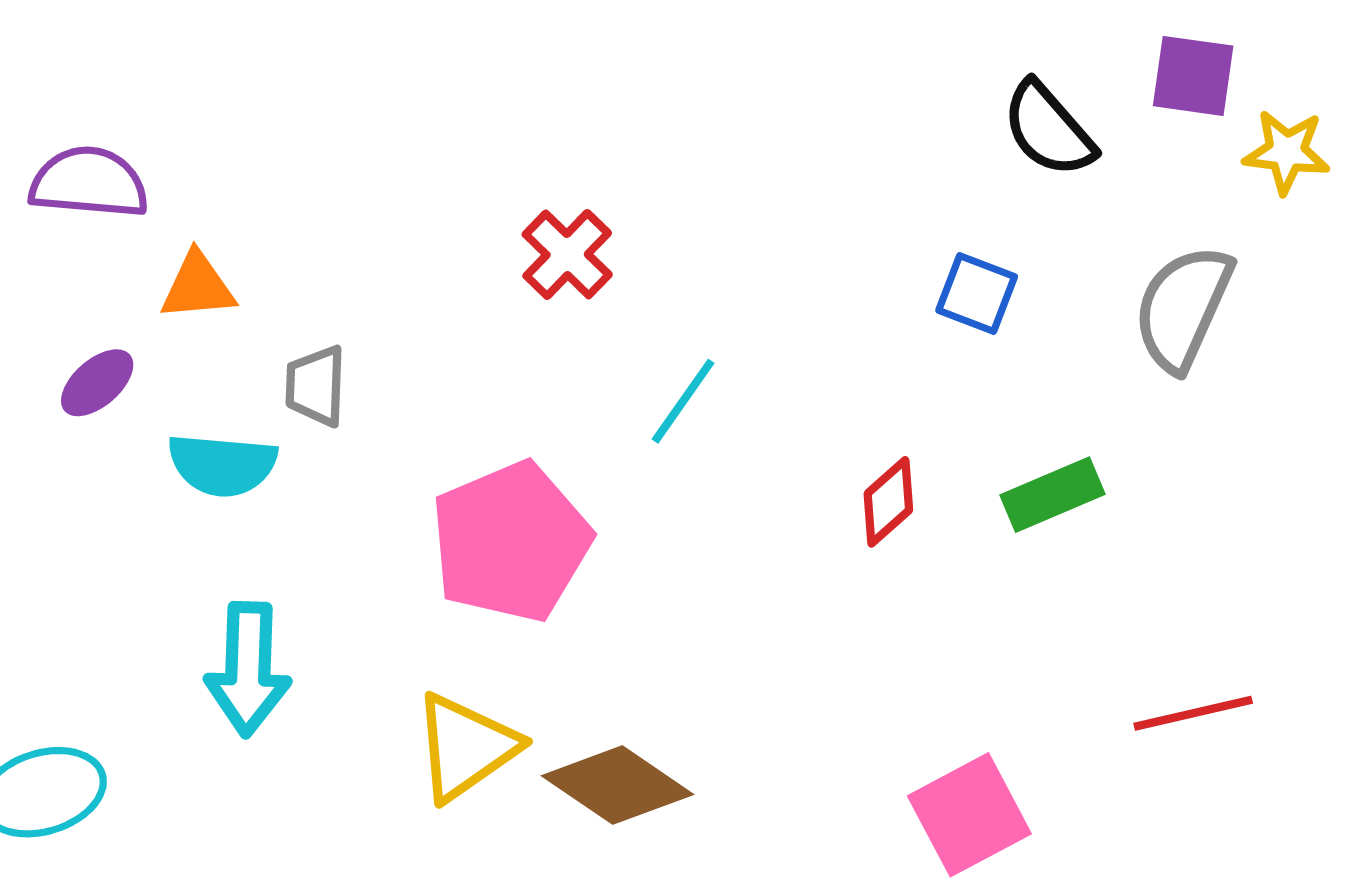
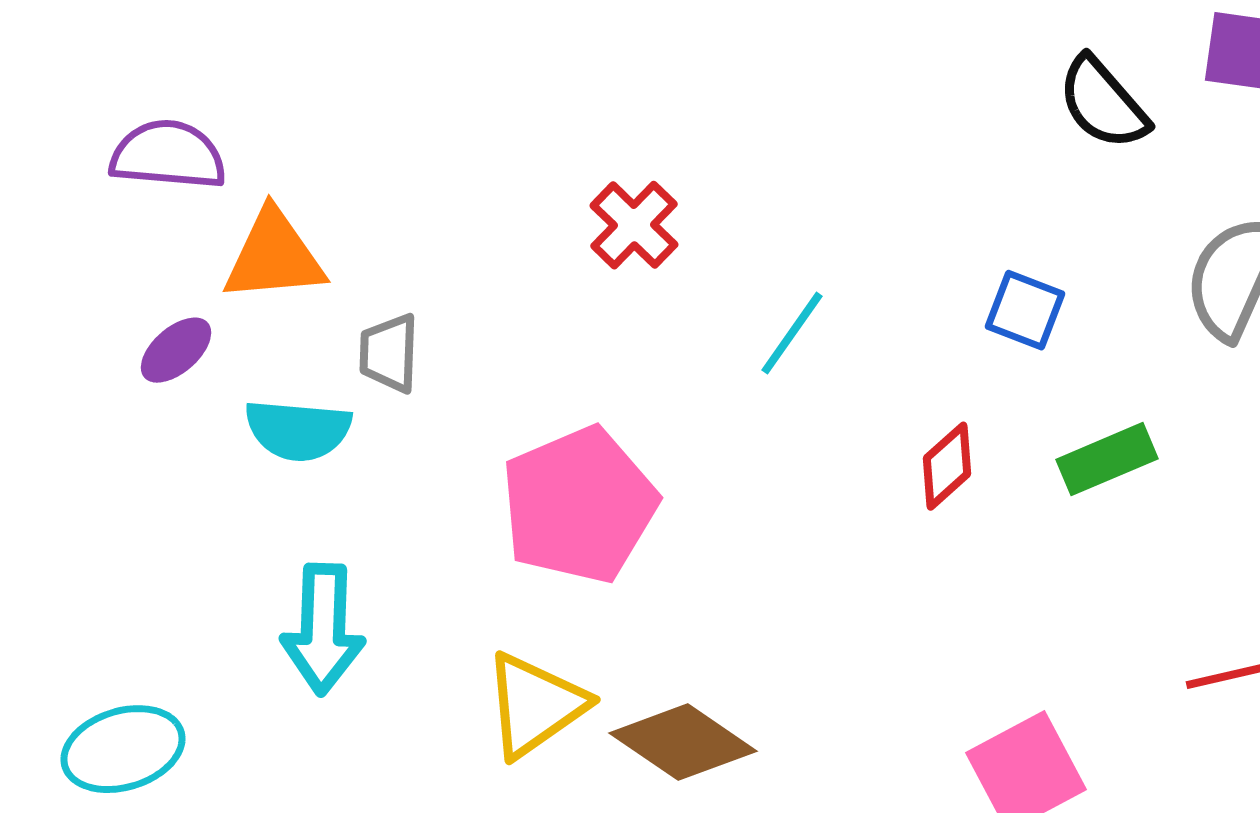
orange triangle: (198, 286) -> (274, 256), size x1.4
blue square: (977, 293) -> (1025, 310), moved
cyan line: (683, 401) -> (792, 333), moved

